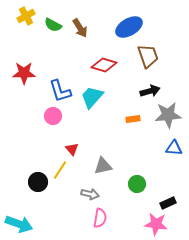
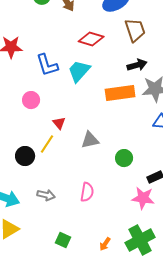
pink circle: (53, 116) -> (31, 100), moved
orange rectangle: (133, 119) -> (120, 93), size x2.0
gray arrow: (90, 194) -> (46, 195), moved

